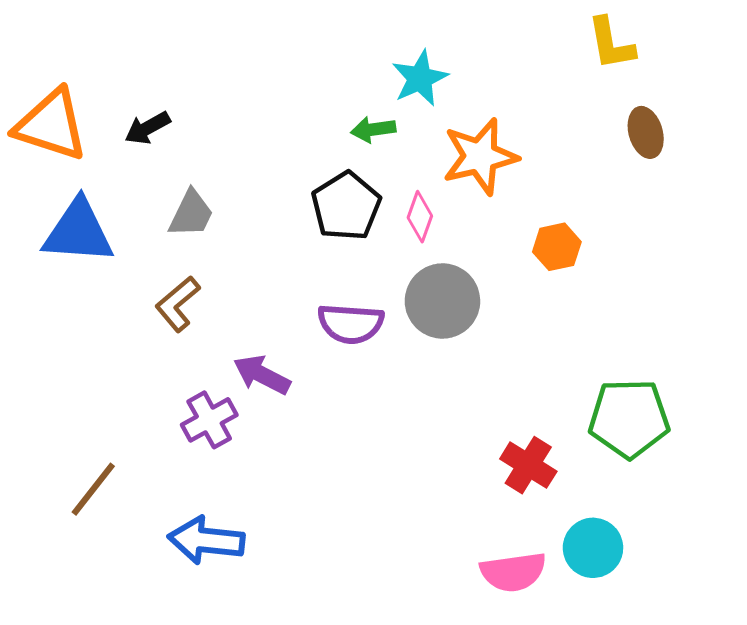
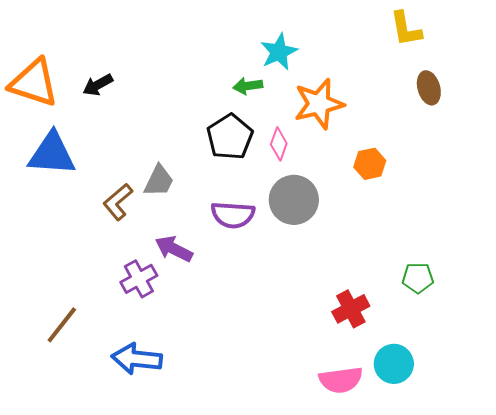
gray trapezoid: (191, 214) -> (159, 181), moved
green pentagon: (629, 418) -> (418, 278), size x0.6
red cross: (528, 465) -> (351, 309), turned 30

